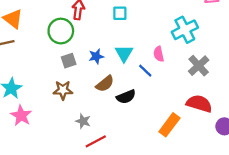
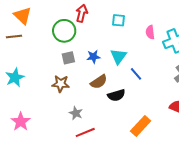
pink semicircle: (159, 54) -> (150, 32), moved
pink star: (21, 116) -> (21, 122), moved
orange rectangle: (169, 125) -> (141, 126), moved

